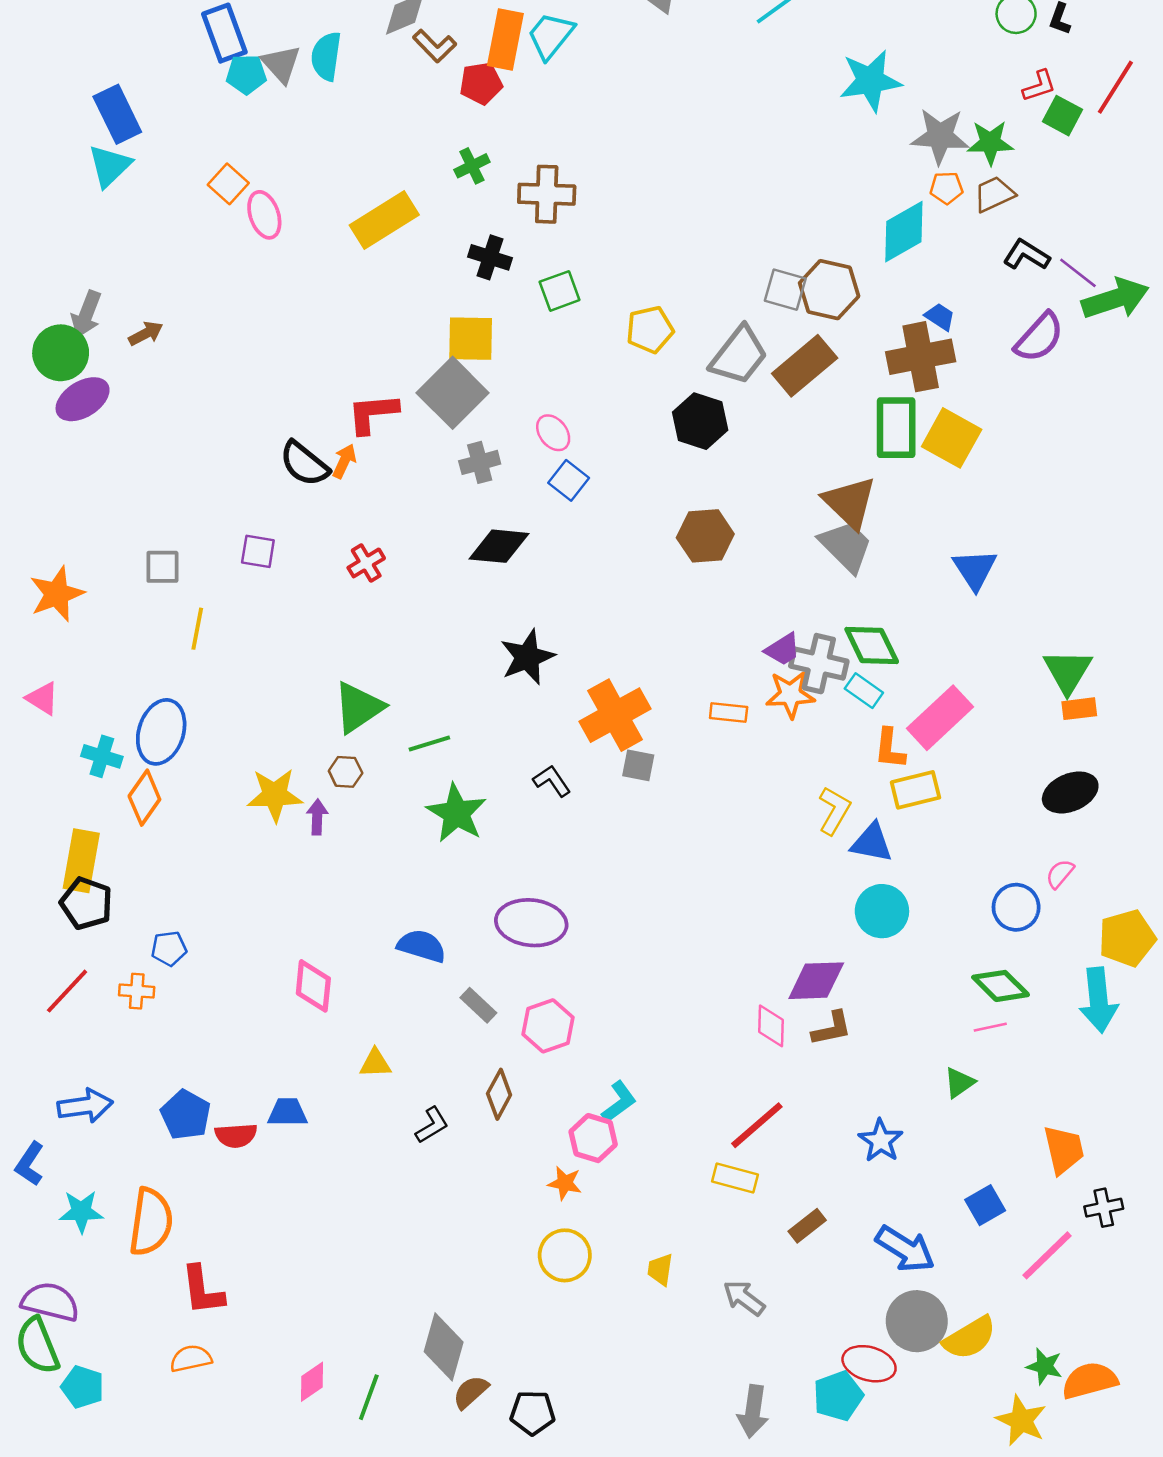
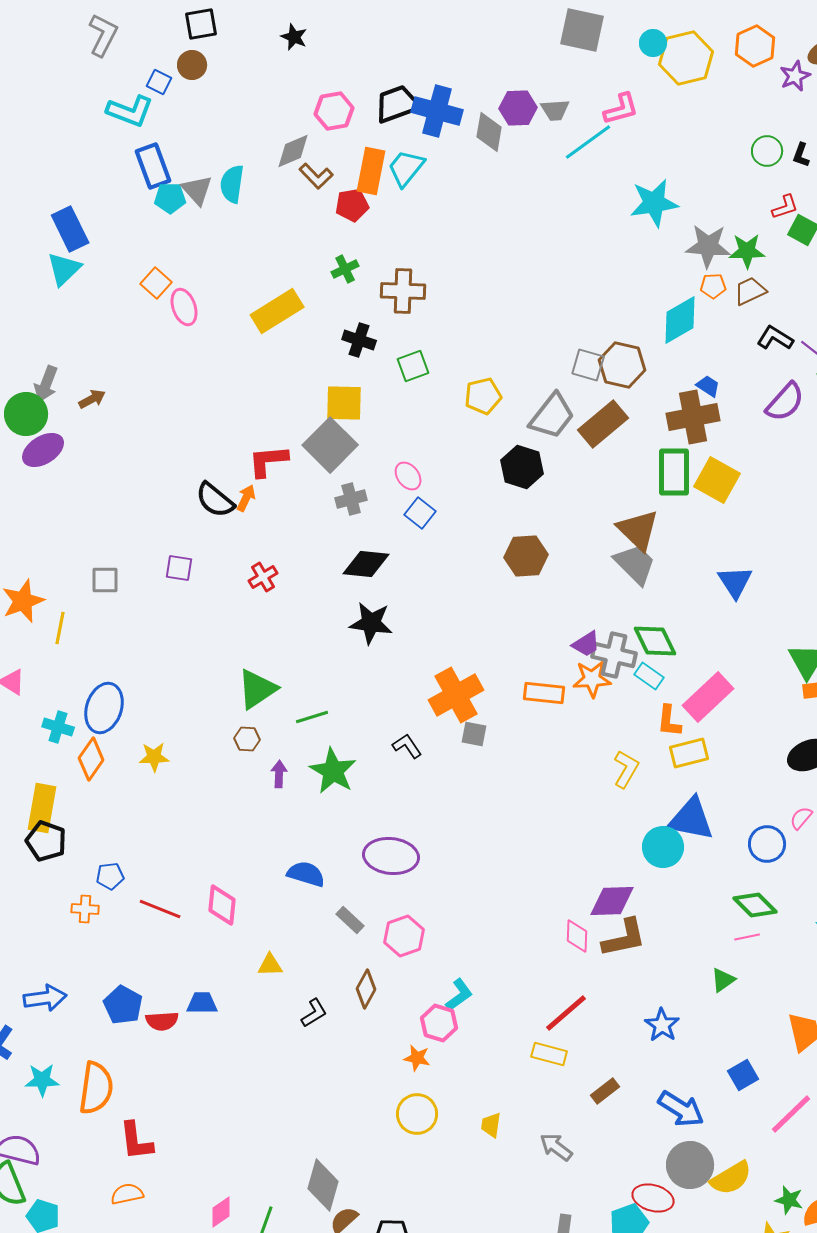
yellow line: (197, 629) -> (60, 628), moved
black star: (527, 657) -> (371, 623), moved, turned 30
orange rectangle: (729, 713) -> (544, 693), size x1.4
yellow star: (275, 795) -> (154, 757), moved, size x0.7
purple arrow: (317, 817) -> (279, 774), moved
blue triangle: (872, 843) -> (691, 819), moved, size x1.4
red line: (67, 991) -> (160, 909), moved, turned 69
brown L-shape: (832, 1028) -> (624, 938), size x1.4

